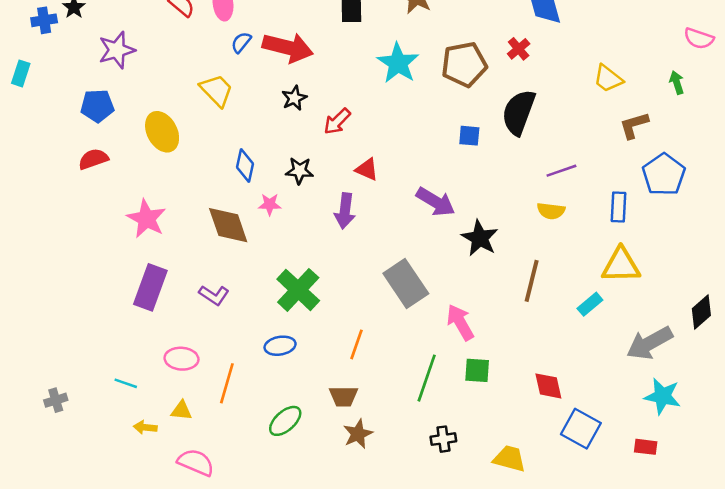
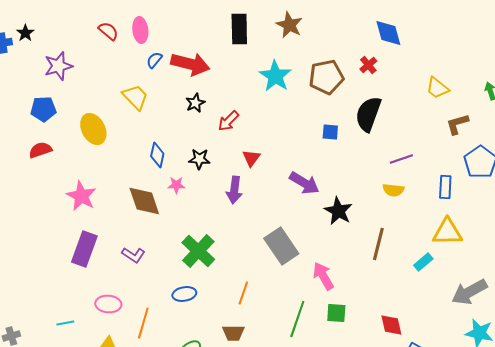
red triangle: (367, 169) -> (251, 158), turned 42
cyan line: (126, 383) -> (65, 323), turned -30

